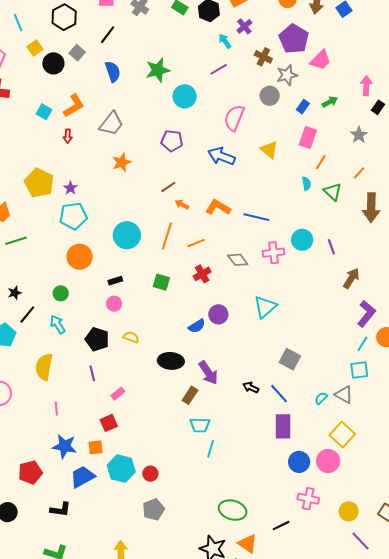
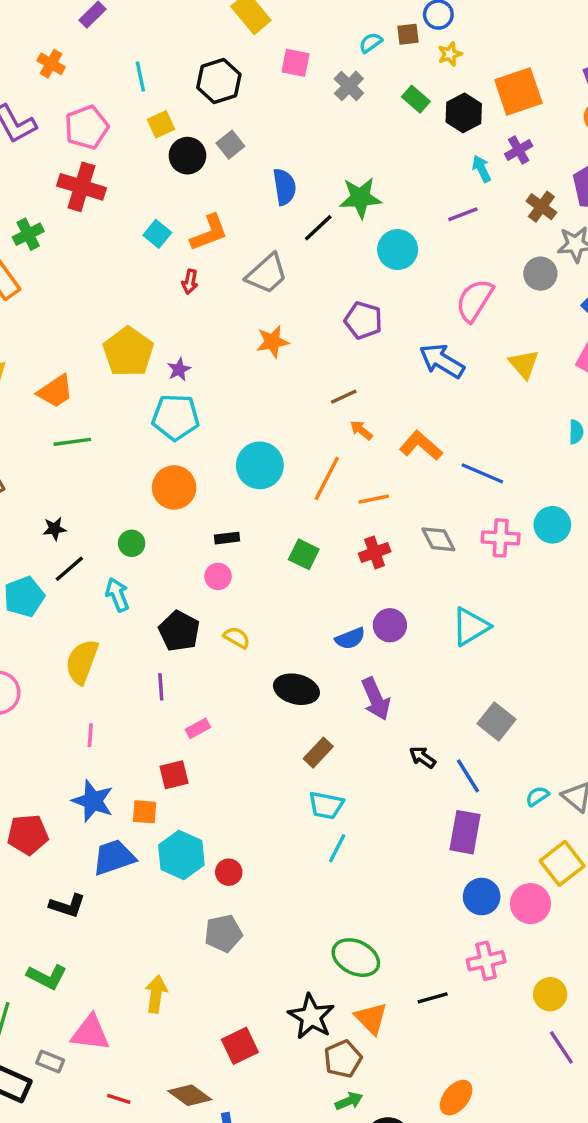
black line: (108, 35) -> (318, 228), moved
purple arrow: (208, 373) -> (376, 699), moved
pink cross: (308, 499) -> (486, 961), turned -35

